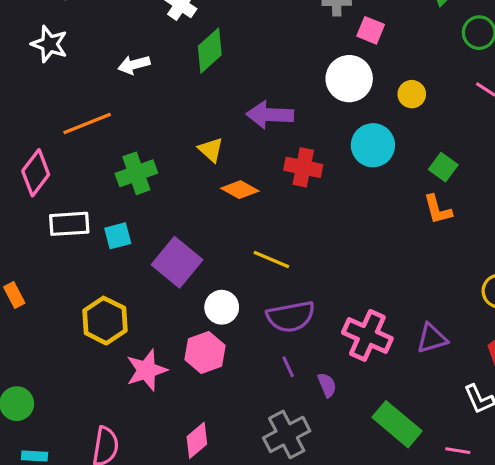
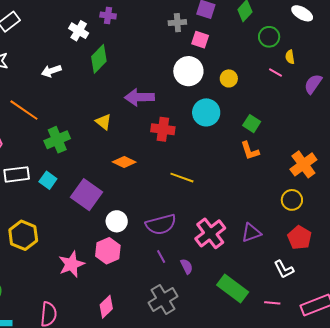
orange line: (87, 124) -> (24, 110), turned 60
orange diamond: (240, 190) -> (124, 162), moved
cyan square: (118, 236) -> (48, 180), turned -36
yellow line: (271, 260) -> (182, 178), moved
yellow hexagon: (105, 321) -> (23, 235), moved
pink cross: (367, 335) -> (210, 233), turned 32

